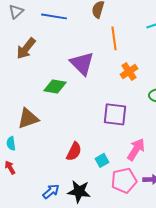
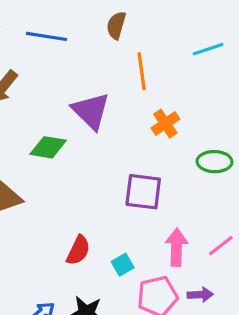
pink arrow: (136, 149) -> (176, 247), turned -30

